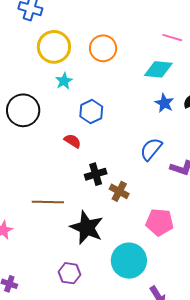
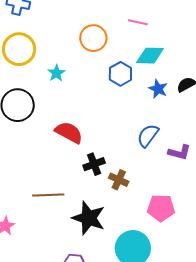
pink line: (172, 38) -> (138, 22), moved
yellow circle: (54, 47) -> (19, 49), moved
blue hexagon: (91, 112) -> (120, 74), moved
red semicircle: (73, 141) -> (69, 132), size x1.6

